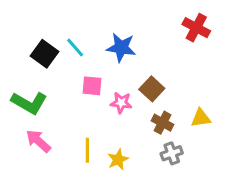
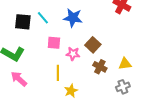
black square: (44, 54) -> (23, 22), turned -30
yellow line: (87, 150) -> (58, 73), moved
gray cross: (172, 153) -> (123, 87), moved

